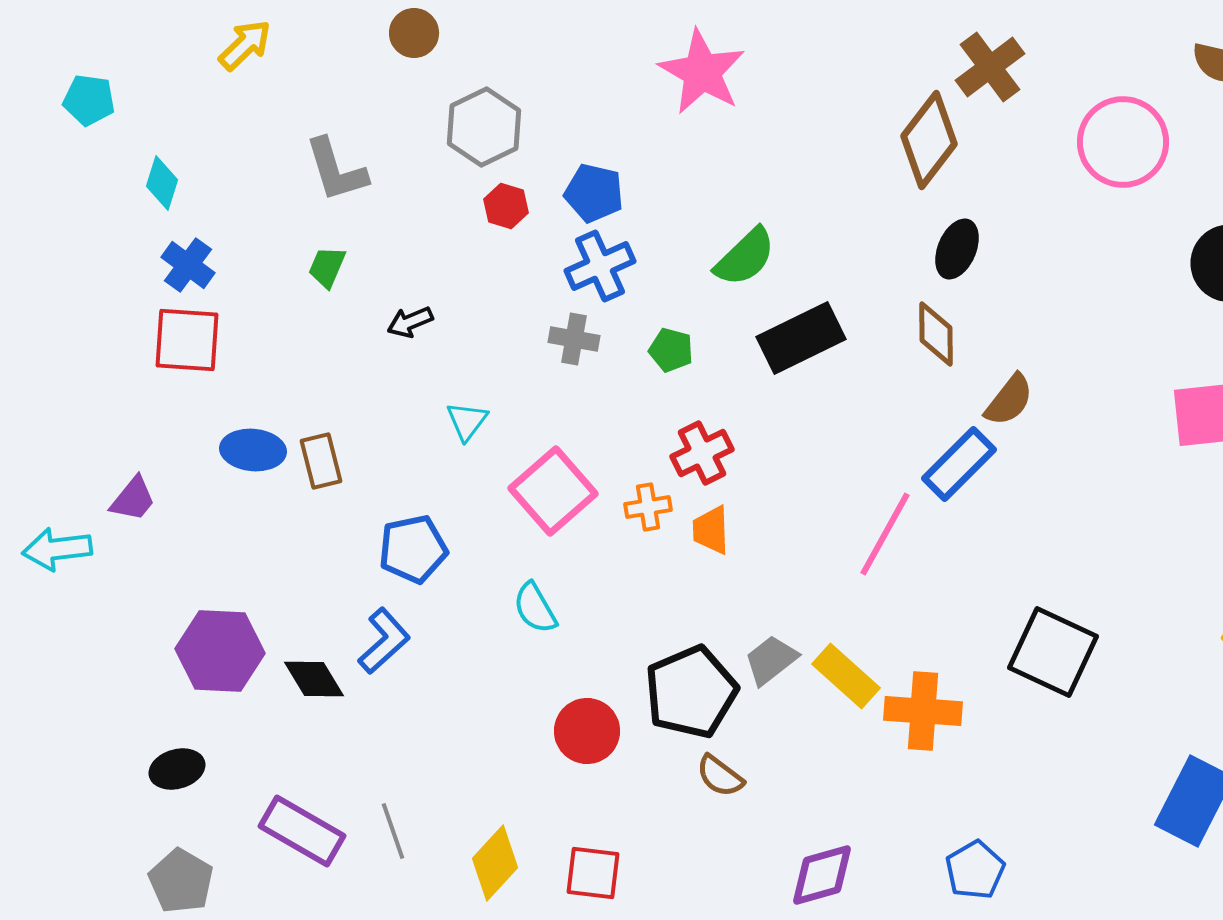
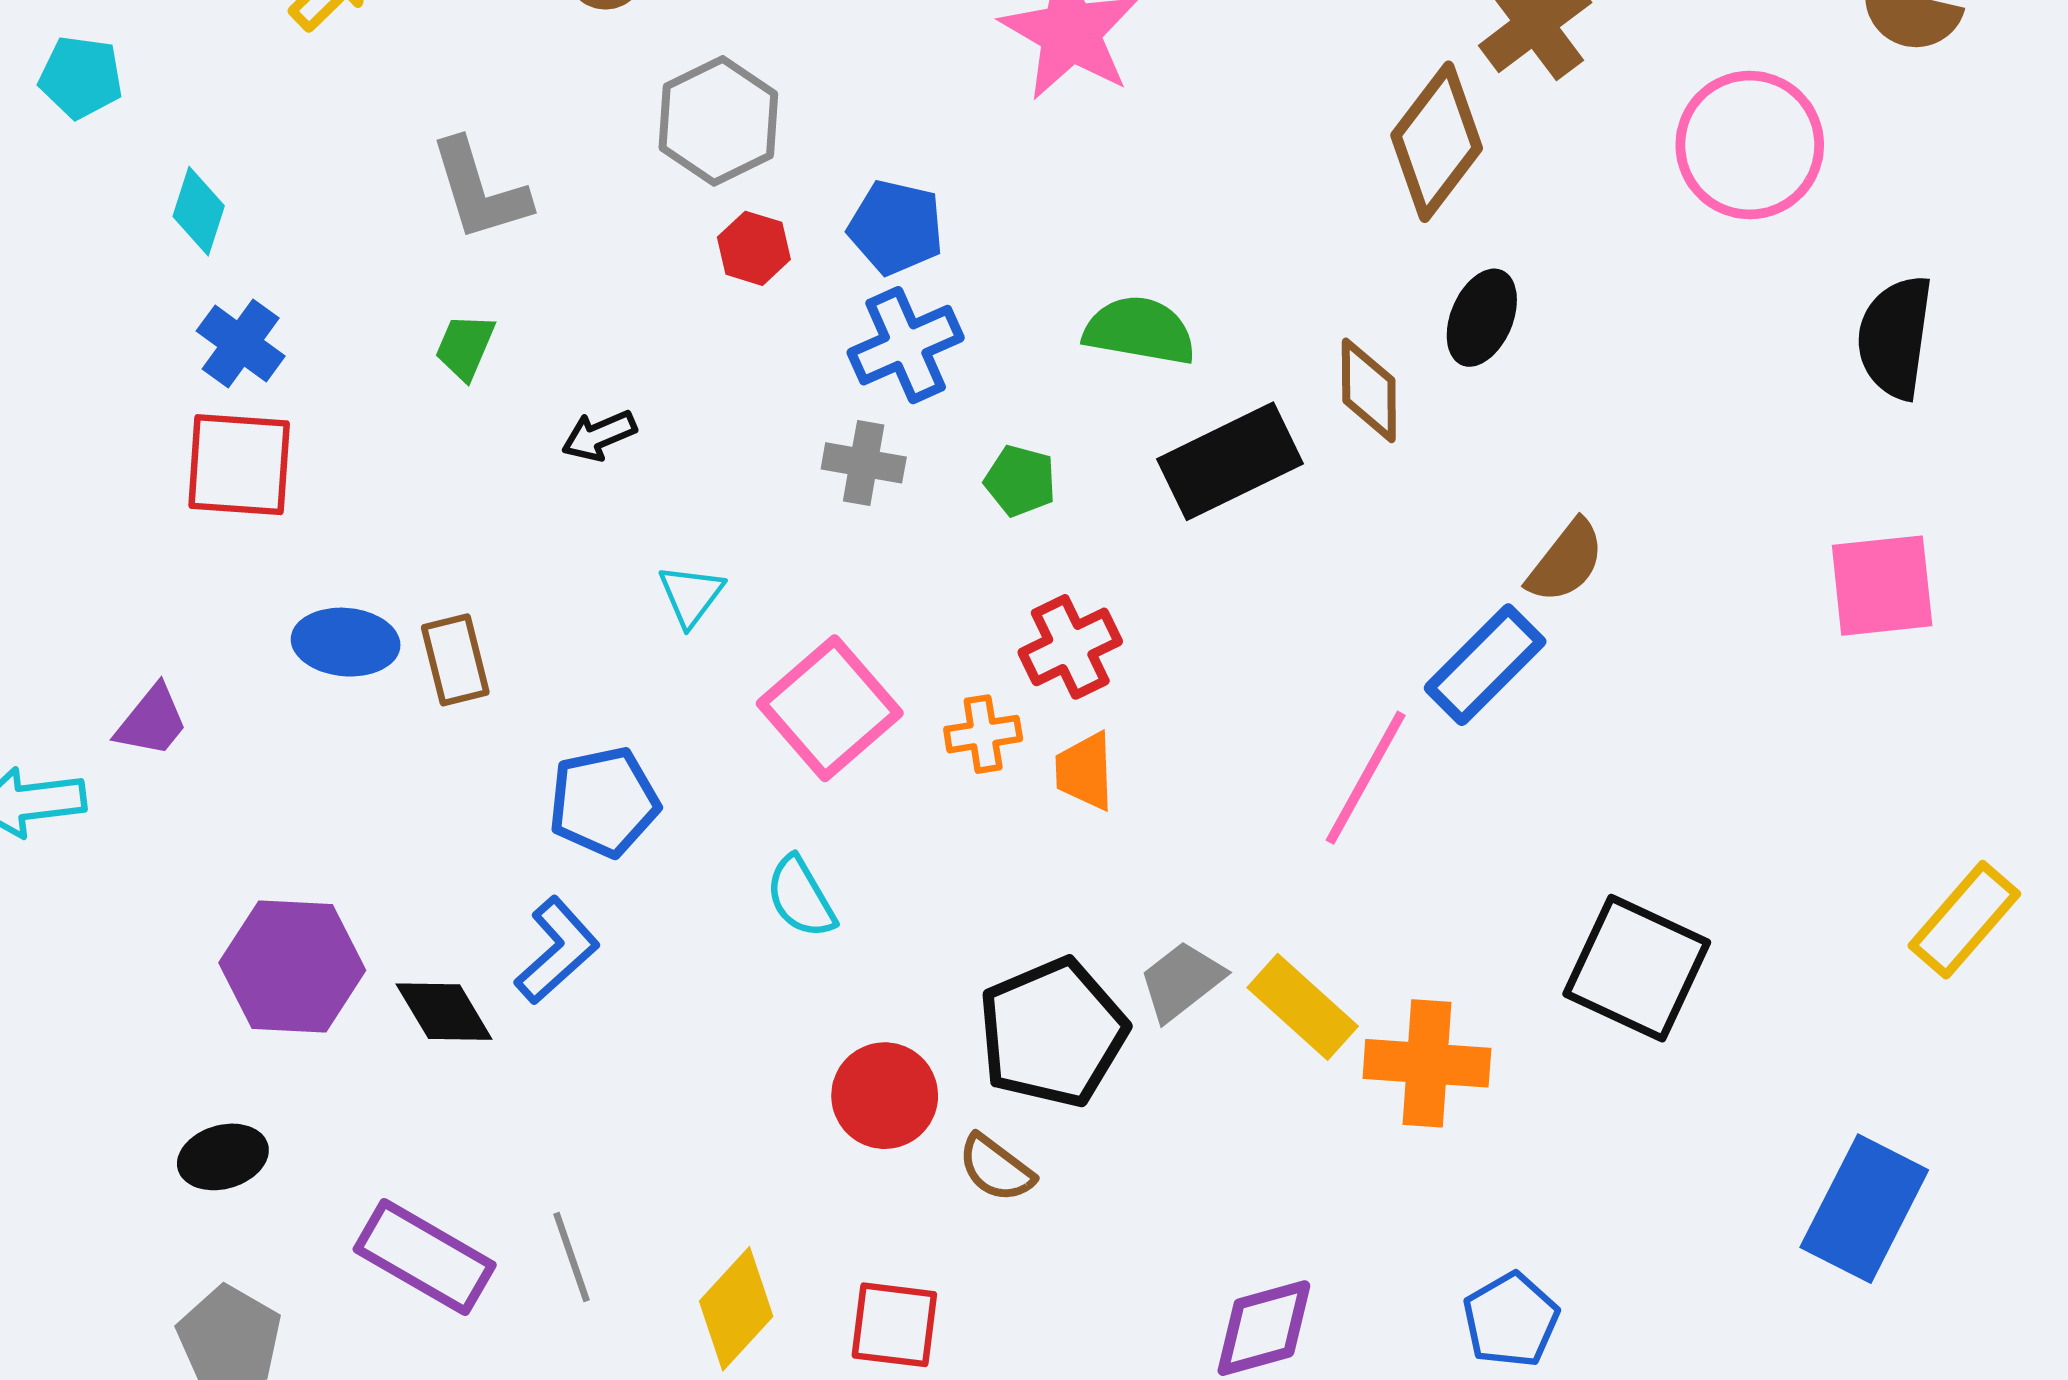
green semicircle: (745, 257) -> (1140, 331), turned -126
brown diamond: (936, 334) -> (1369, 390), moved
brown semicircle: (720, 776) -> (996, 1168), moved

